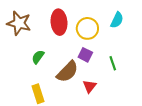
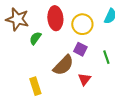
green semicircle: (38, 57) -> (35, 38), moved

